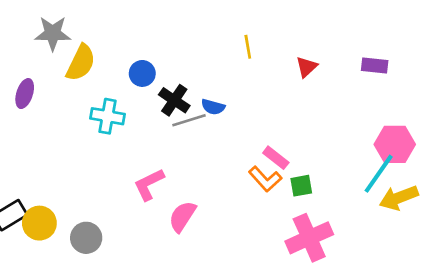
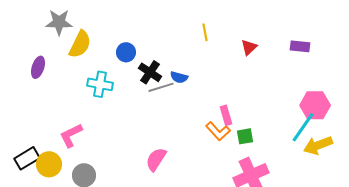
pink rectangle: (276, 158) -> (226, 115), turned 36
pink L-shape: (149, 184) -> (71, 135), moved

